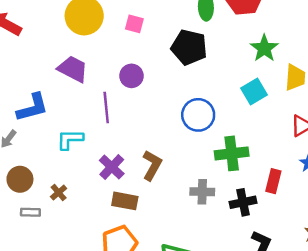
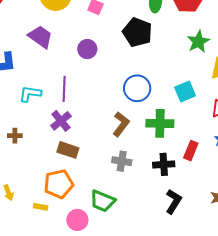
cyan square: (254, 91) -> (185, 92), moved
purple line: (106, 108) -> (64, 89), moved
brown L-shape: (152, 165) -> (121, 124), moved
gray cross: (202, 192) -> (122, 161), moved
brown cross: (59, 193) -> (15, 136), turned 32

